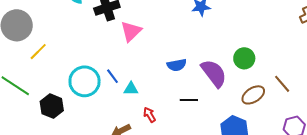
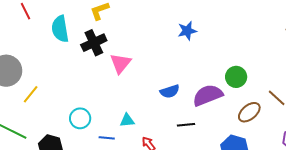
purple semicircle: (214, 73) -> (208, 95), turned -68
blue line: (112, 76) -> (107, 138), moved, turned -42
cyan circle: (85, 81) -> (80, 118), size x0.7

